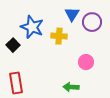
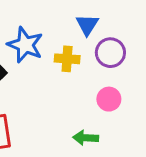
purple circle: (92, 22) -> (110, 53), moved

